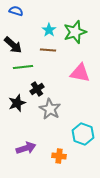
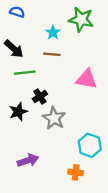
green star: (75, 32) -> (81, 20), moved, turned 30
orange cross: (59, 156) -> (76, 172), moved

